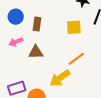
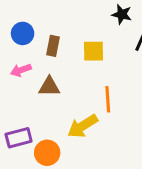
yellow square: (74, 27) -> (94, 51), moved
orange line: (76, 59) -> (108, 99), turned -60

